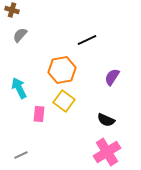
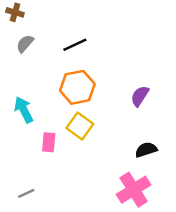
black line: (87, 40) -> (75, 45), moved
black semicircle: (106, 120) -> (146, 150), moved, turned 138

